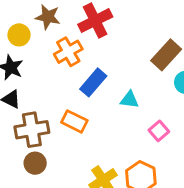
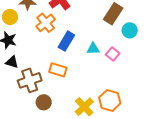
pink square: (159, 131) -> (113, 54), moved
brown circle: (35, 163) -> (44, 102), moved

